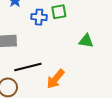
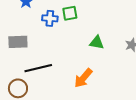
orange arrow: (56, 79) -> (83, 78), moved

